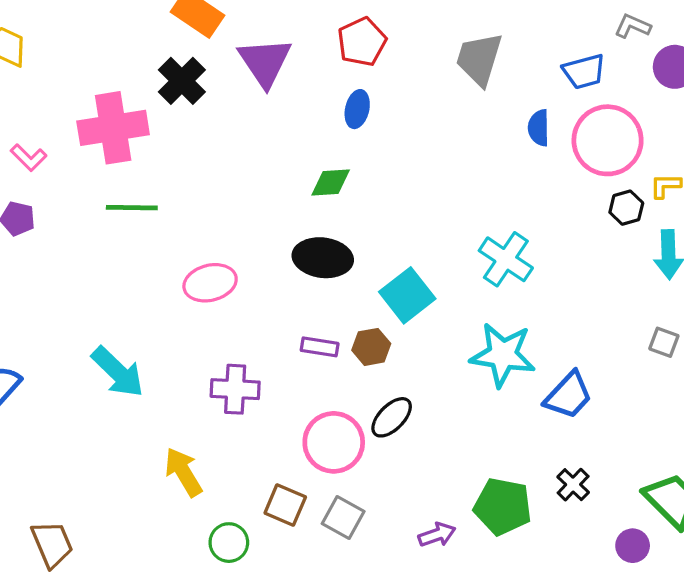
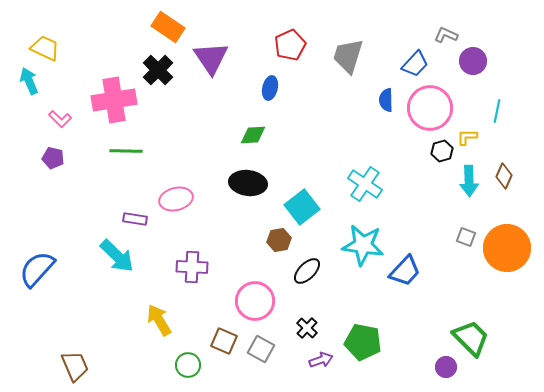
red pentagon: (362, 42) -> (290, 45), moved
blue trapezoid: (584, 72) -> (415, 64), turned -32
purple rectangle: (320, 347) -> (135, 219), moved
black ellipse: (392, 417) -> (307, 271), moved
black cross: (573, 485) -> (307, 328), moved

